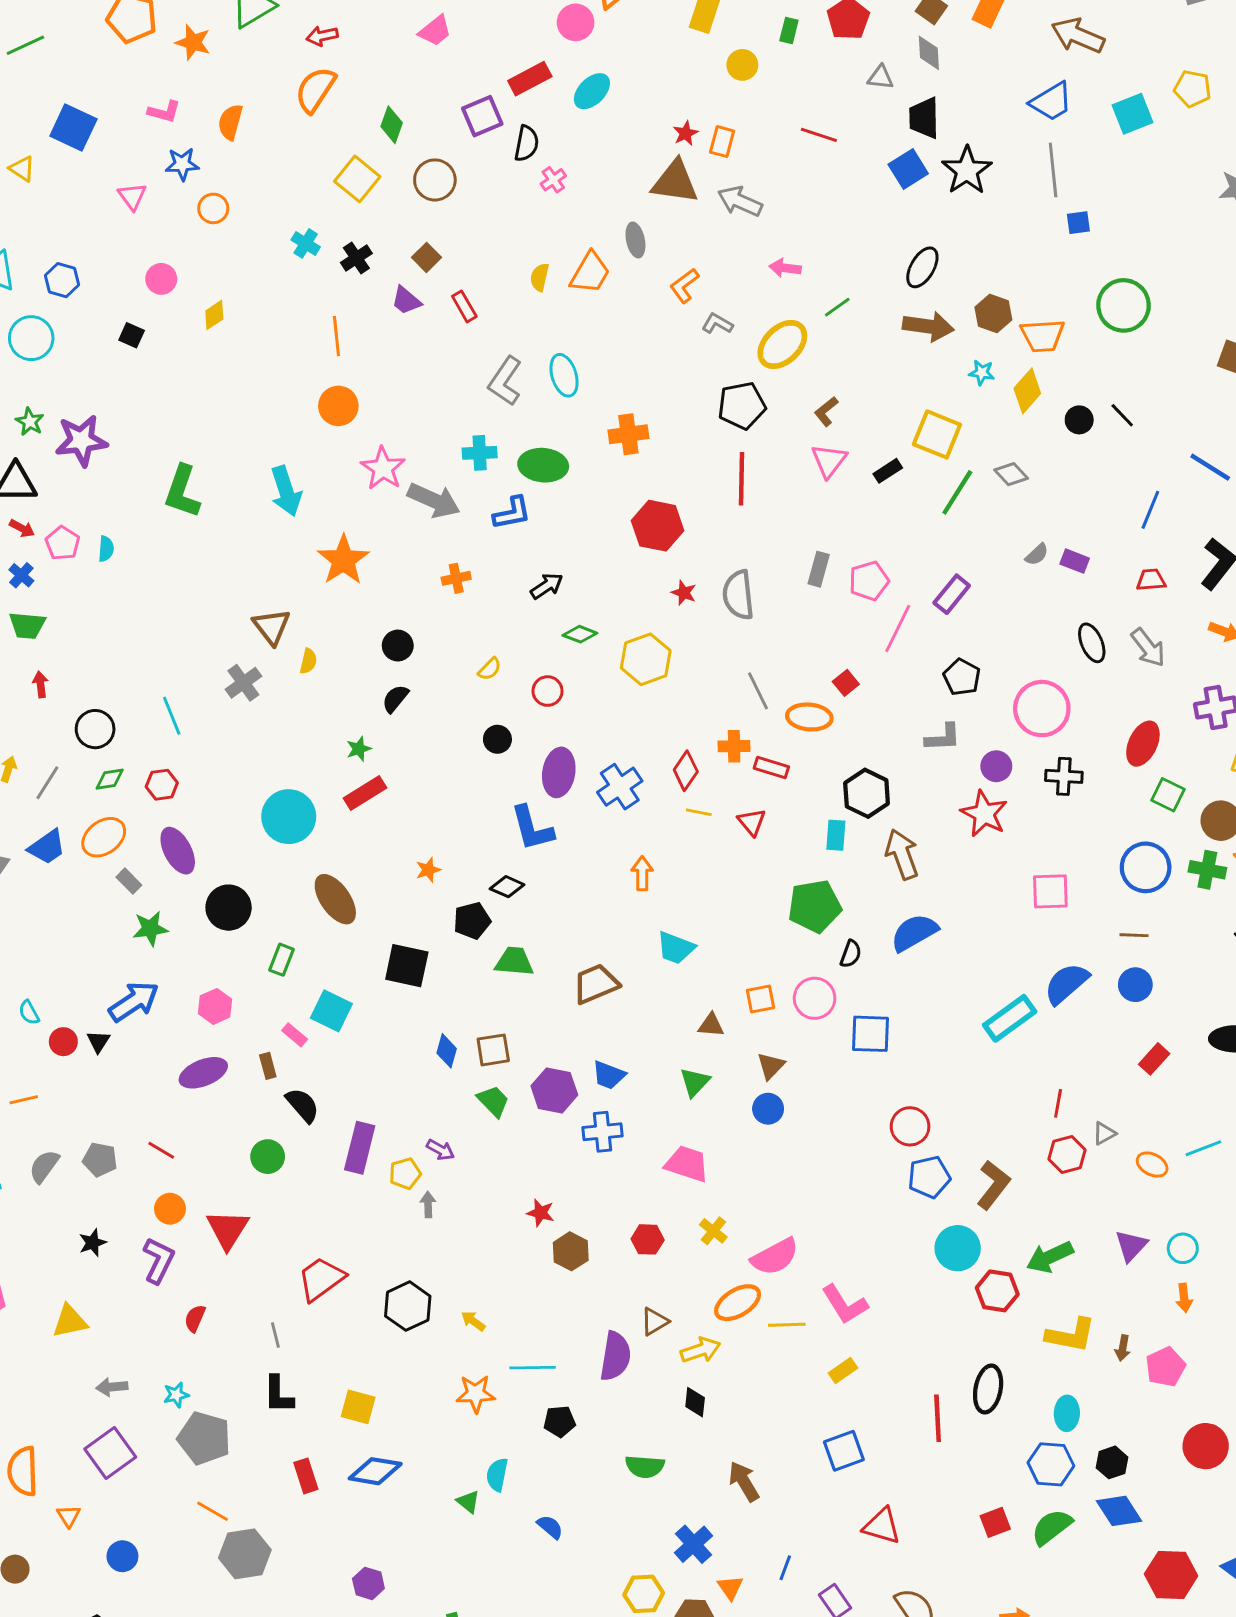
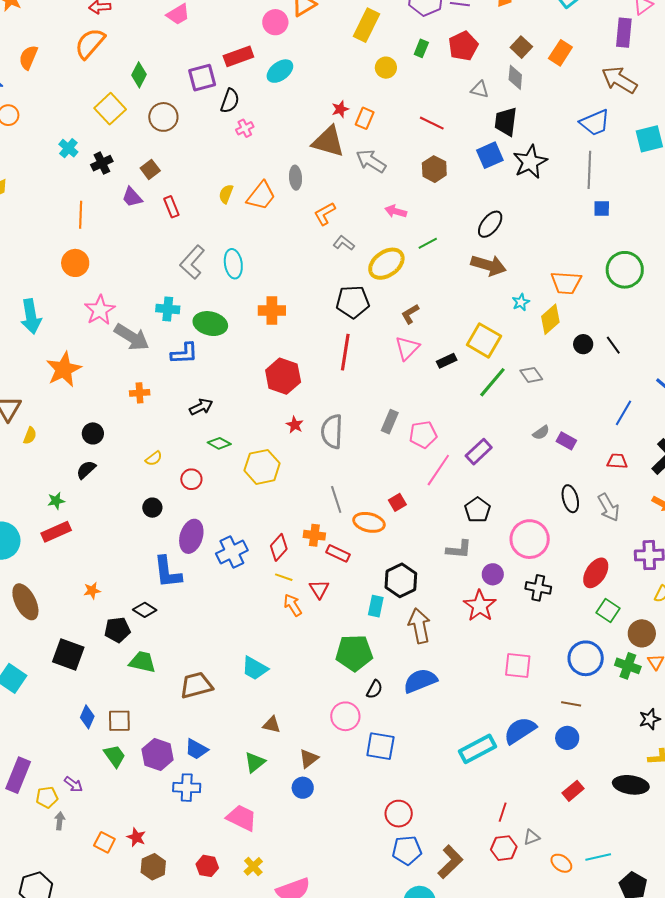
brown hexagon: (993, 314) -> (434, 169), moved
cyan star: (982, 373) -> (521, 302), turned 30
orange arrow: (642, 873) -> (293, 605), moved, turned -40
orange square: (761, 999) -> (104, 842), moved, turned 30

